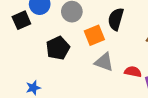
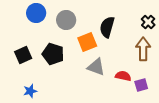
black square: (21, 20) -> (23, 55), moved
black pentagon: (58, 48) -> (53, 54), turned -30

